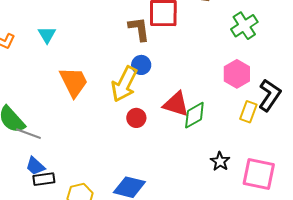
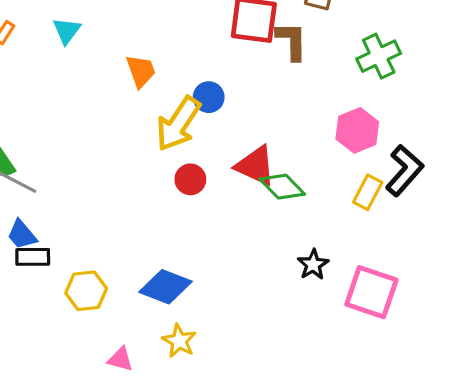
brown L-shape: (139, 29) -> (292, 41), moved
orange trapezoid: (74, 82) -> (141, 71), moved, size x0.7
green diamond: (194, 115) -> (282, 187), turned 68

